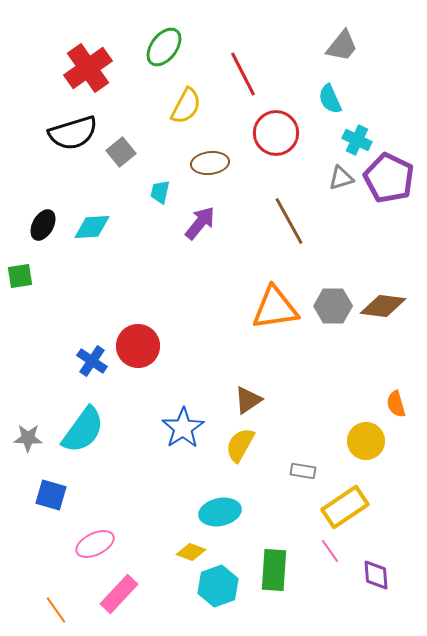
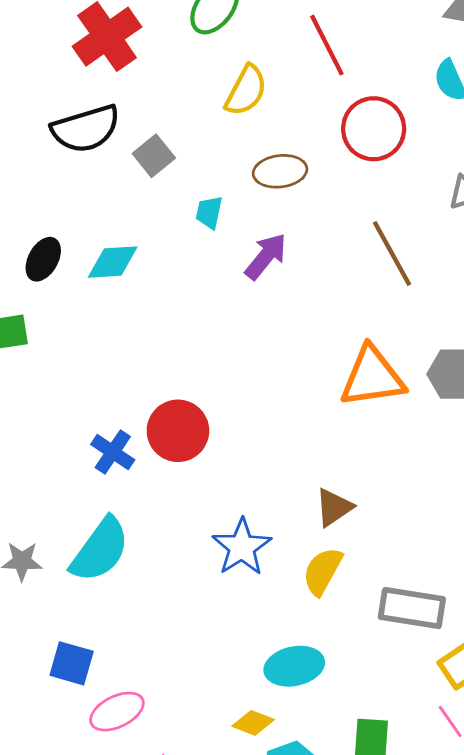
gray rectangle: (303, 471) -> (412, 608), size x1.8
blue square: (51, 495) -> (72, 663), moved

